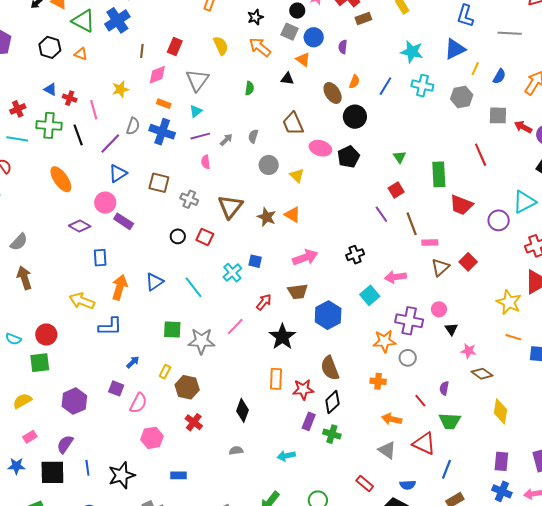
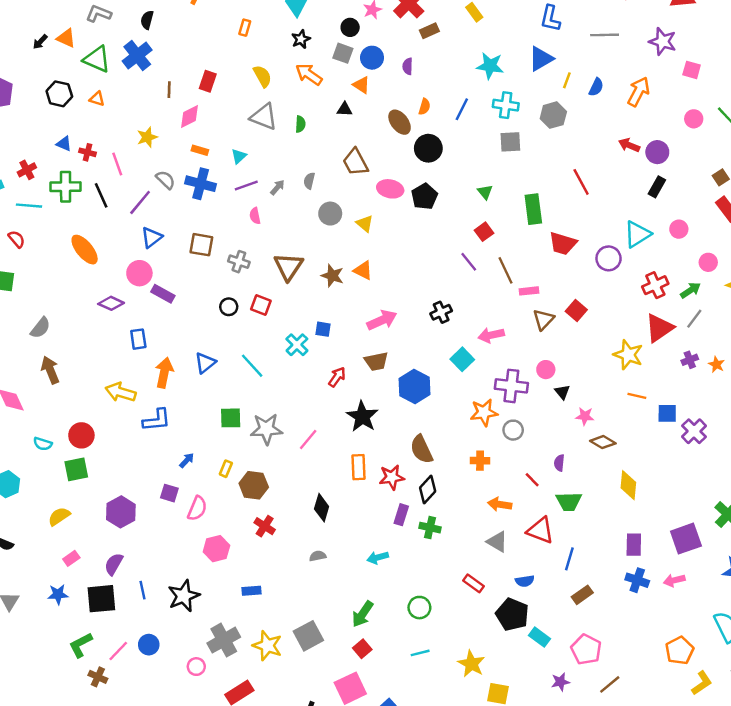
gray triangle: (197, 80) -> (264, 117), moved, turned -40
gray square: (498, 115) -> (510, 142), moved
gray semicircle: (133, 126) -> (165, 180), turned -60
pink line: (235, 327) -> (308, 439), moved

